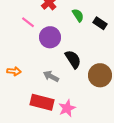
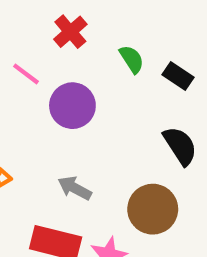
black semicircle: (73, 59) -> (180, 146), moved
brown circle: (100, 75) -> (153, 209), moved

